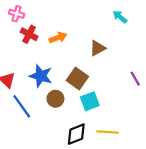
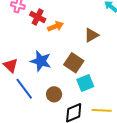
red cross: (29, 34) -> (38, 17), moved
brown circle: (55, 99) -> (54, 94), moved

